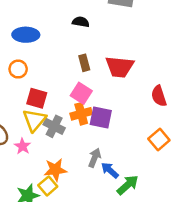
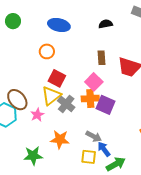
black semicircle: (81, 22) -> (106, 24), turned -32
gray arrow: (95, 158) -> (94, 136), turned 84
yellow square: (48, 186) -> (89, 157), moved, turned 35

